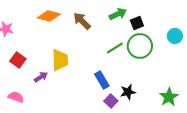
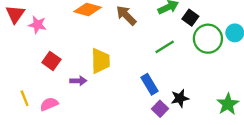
black square: (137, 23) -> (190, 18), turned -32
green circle: (140, 46) -> (208, 39), moved
purple arrow: (41, 77) -> (78, 81), turned 32
pink semicircle: (16, 97) -> (49, 104), turned -42

